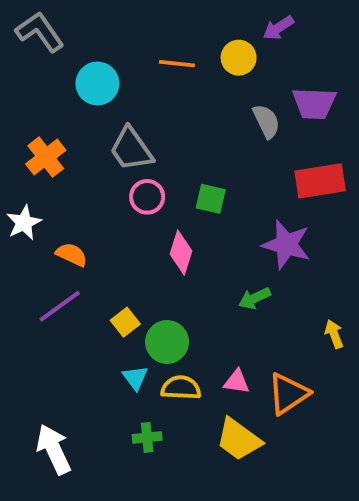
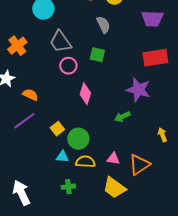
gray semicircle: (266, 121) -> (103, 25), moved
green square: (211, 199) -> (97, 55), moved
cyan triangle: (135, 378) -> (62, 157), turned -48

